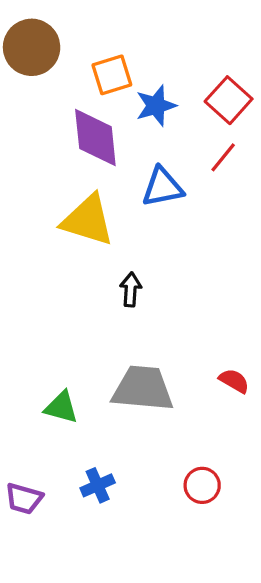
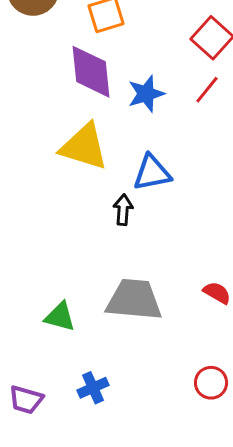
blue star: (156, 106) -> (146, 94), moved
blue triangle: (163, 187) -> (152, 173), moved
red circle: (202, 485) -> (211, 383), moved

